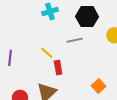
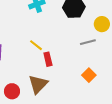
gray line: (75, 40) -> (88, 42), moved

